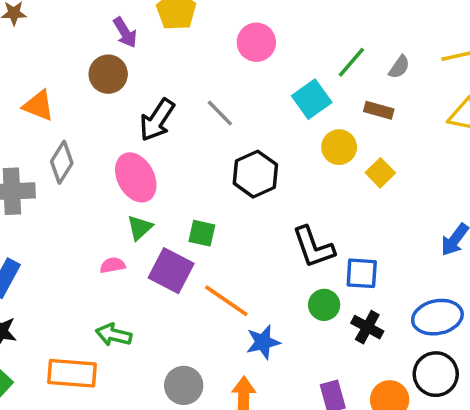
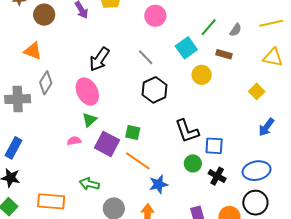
brown circle: (108, 74) -> (44, 15), moved
gray line: (220, 113) -> (146, 57), moved
yellow square: (380, 173) -> (257, 91), moved
green square: (202, 233) -> (133, 133), moved
green arrow: (114, 335) -> (89, 184), moved

